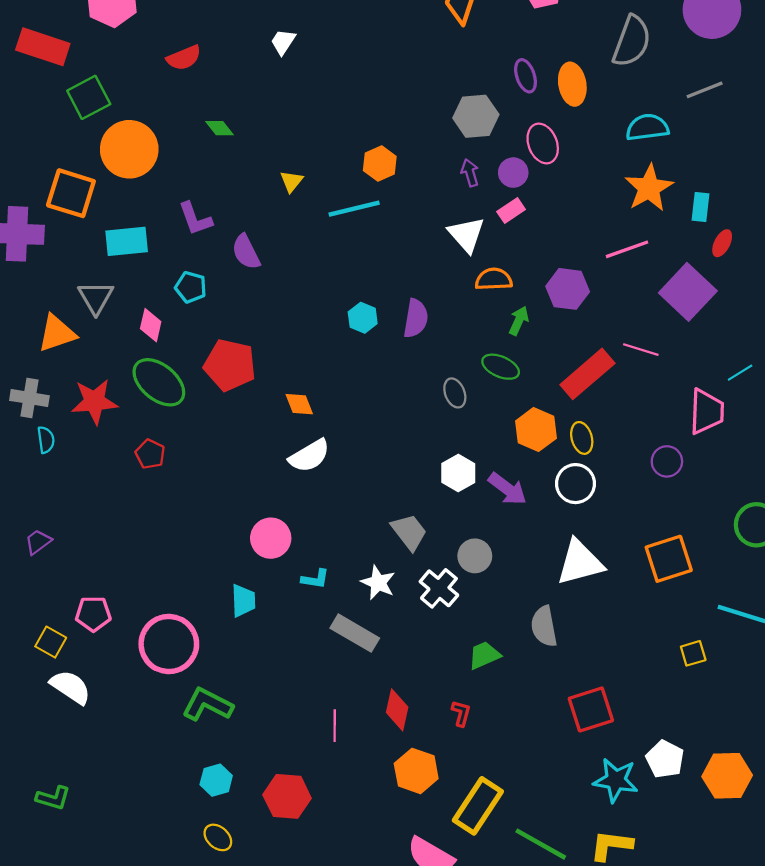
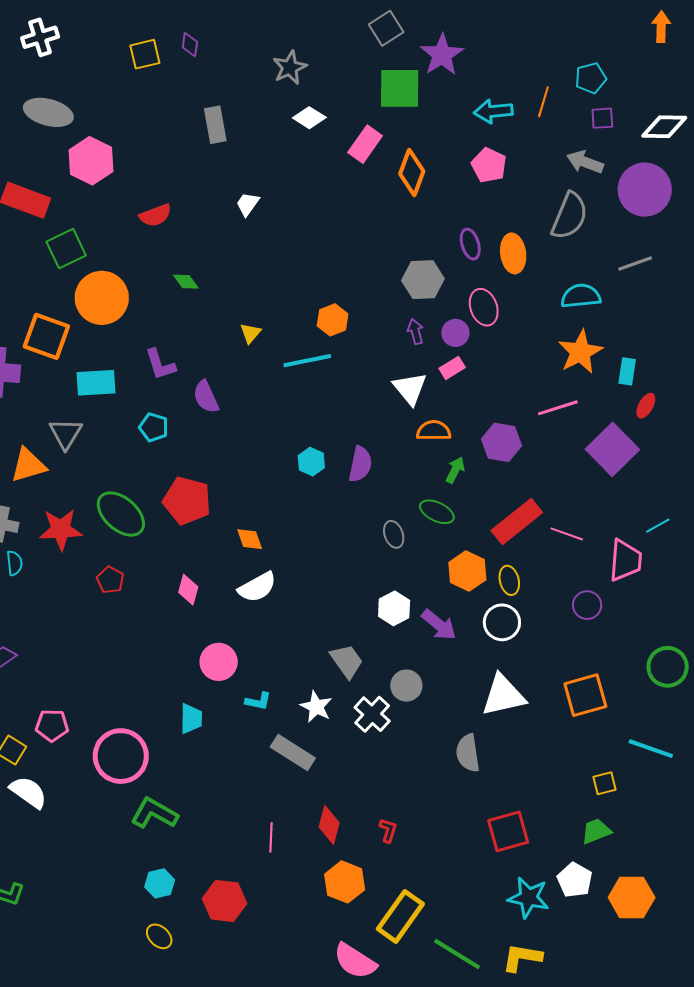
pink diamond: (151, 325) -> (188, 590), moved
pink line: (641, 350) -> (567, 534), moved
green trapezoid: (484, 655) -> (596, 831), moved

